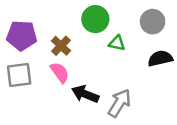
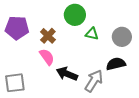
gray circle: (153, 22) -> (122, 37), moved
black semicircle: (160, 58) -> (116, 64), moved
gray square: (19, 75) -> (15, 83), moved

